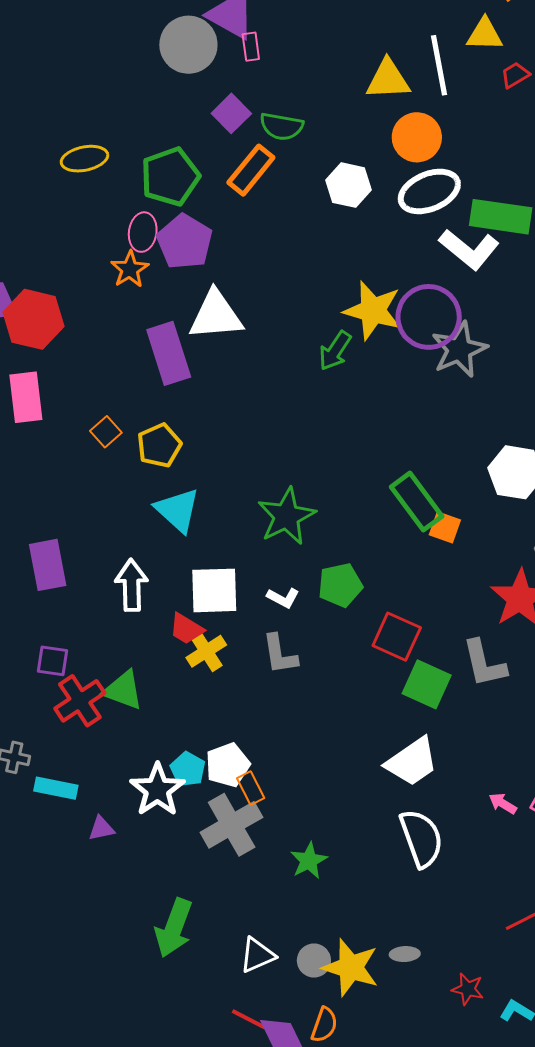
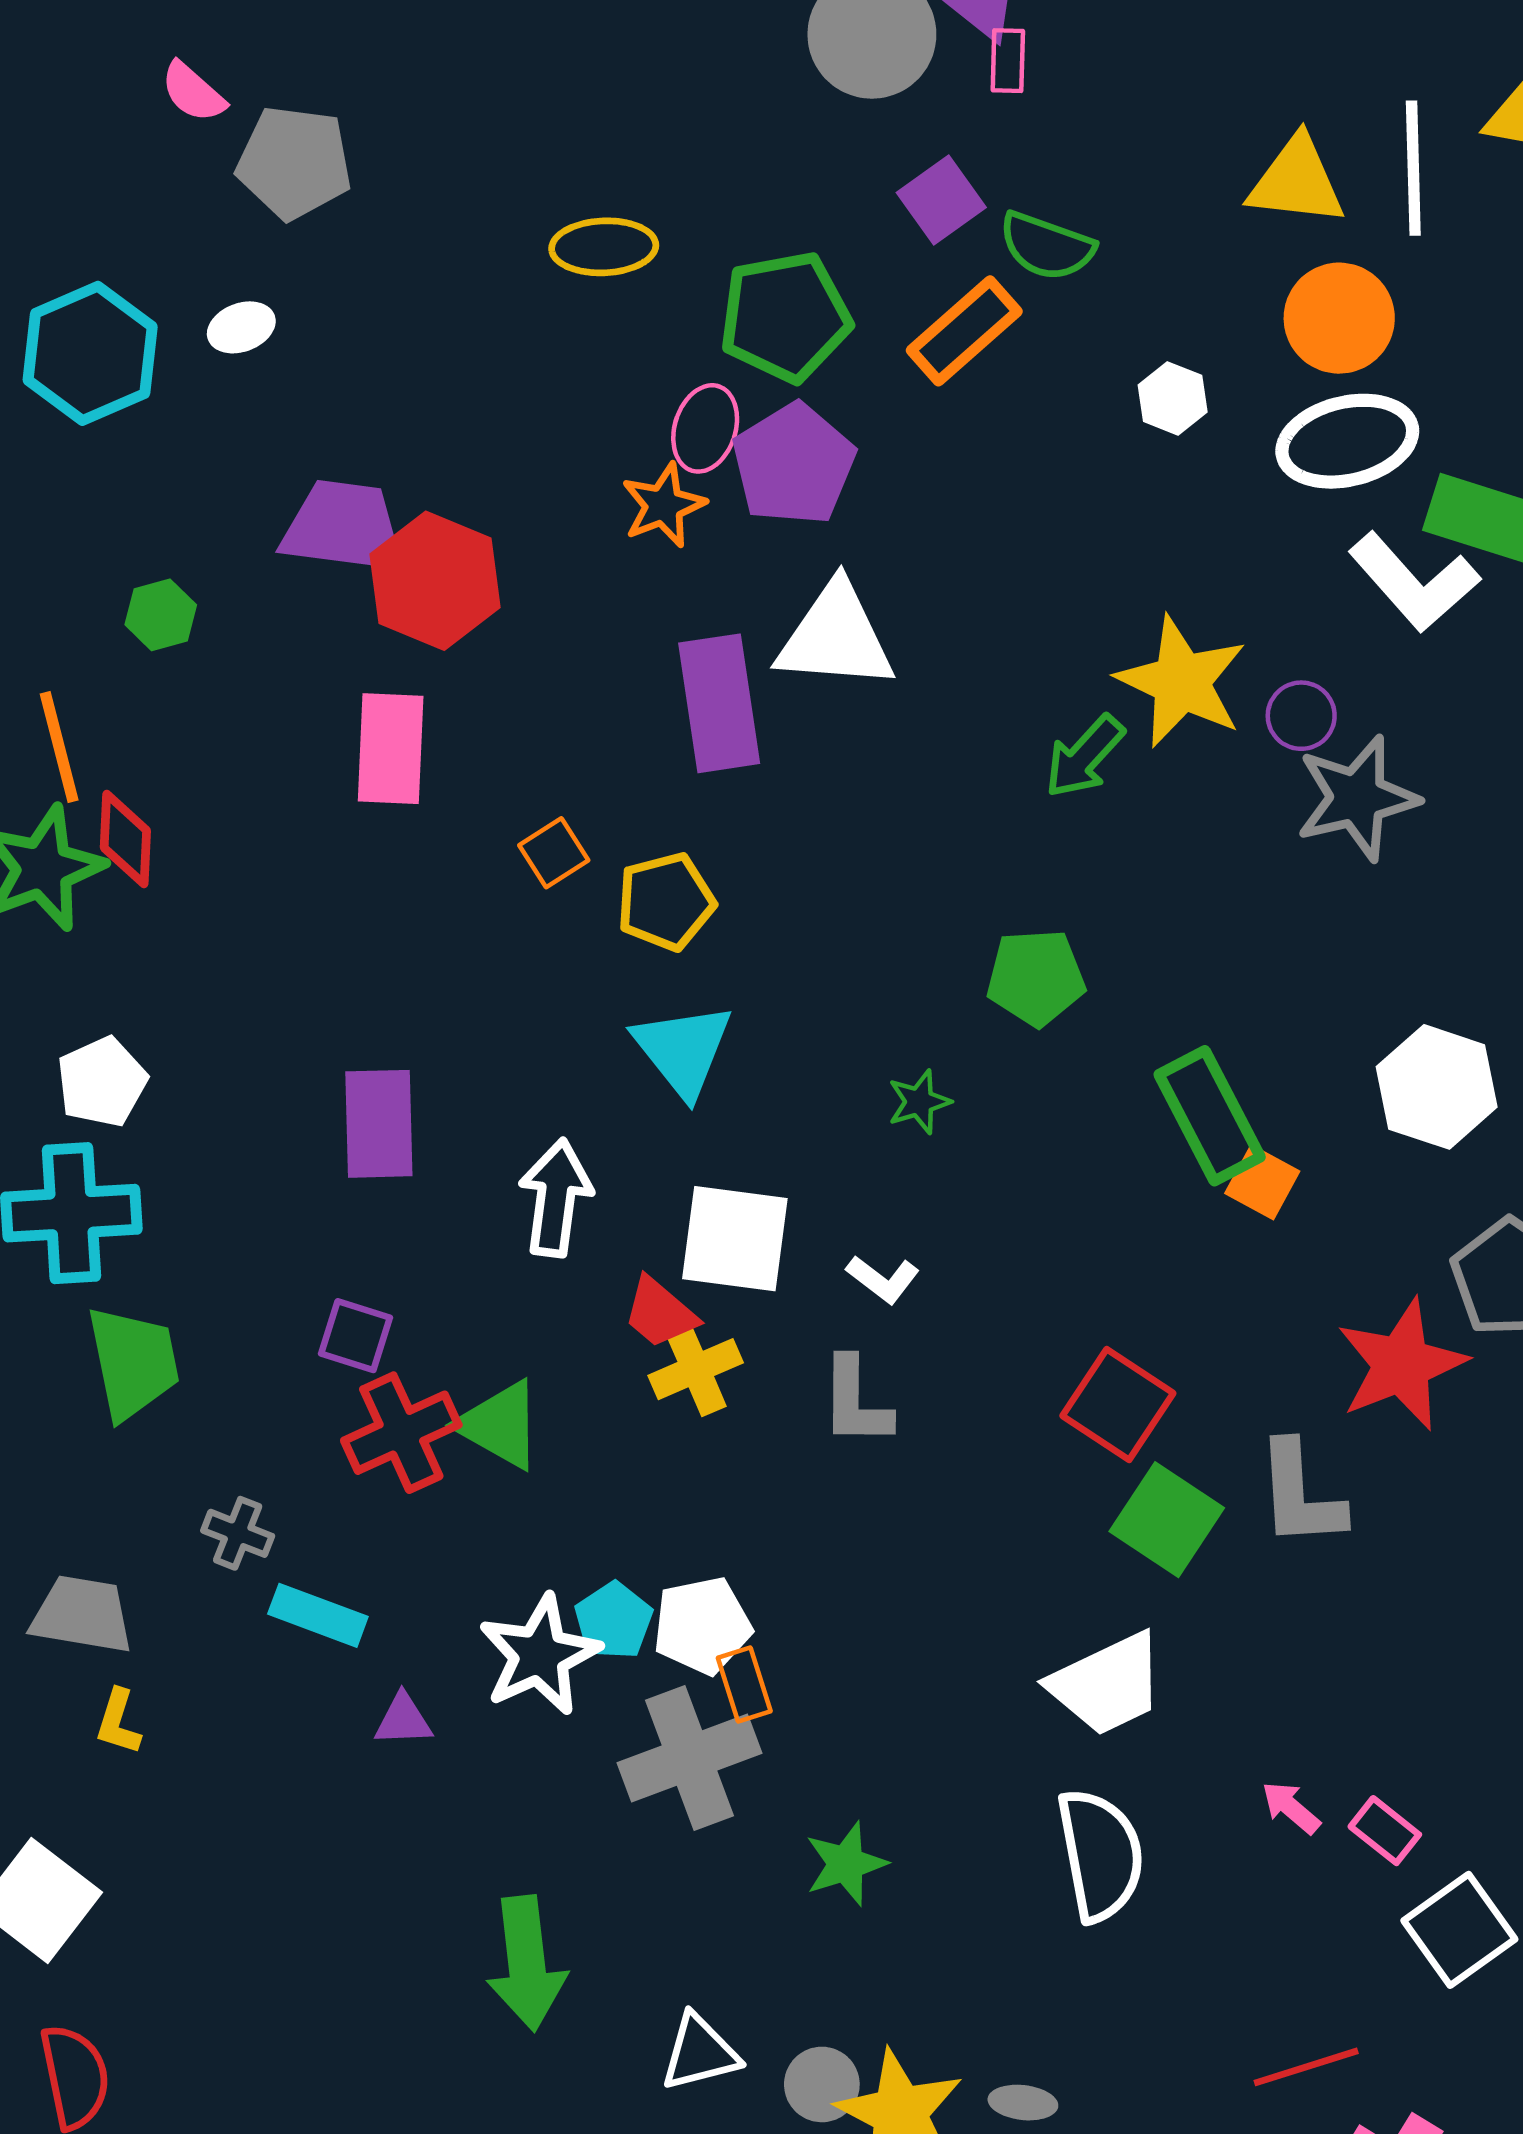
white hexagon: (349, 185) -> (1173, 398), size x0.7
purple circle: (429, 317) -> (1301, 716), size x0.5
green star: (286, 516) -> (919, 1102), size x0.5
green pentagon: (340, 585) -> (1036, 977), moved
green arrow: (174, 928) -> (526, 1963), turned -36

